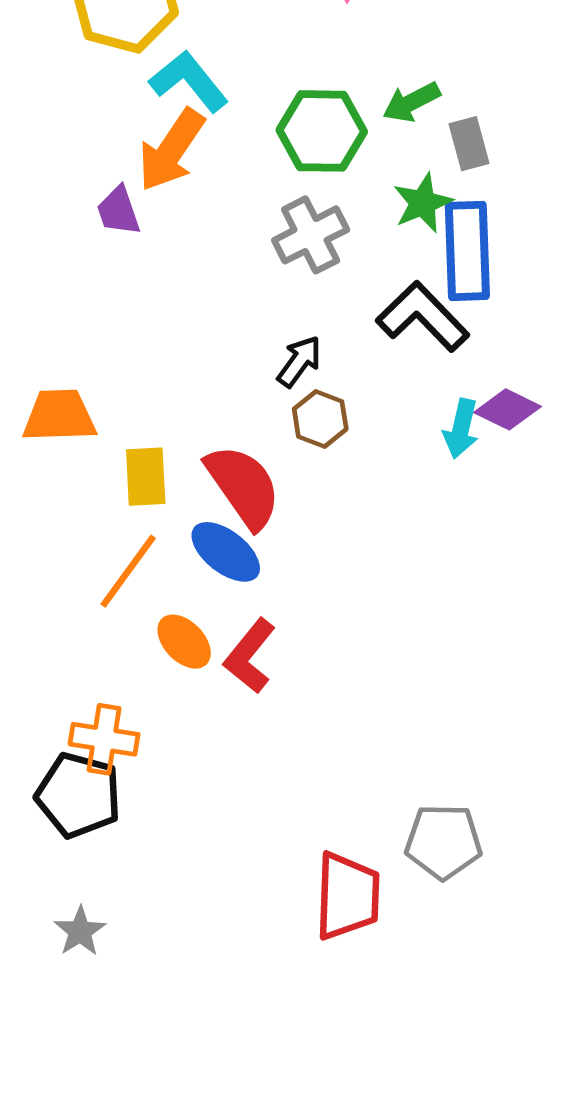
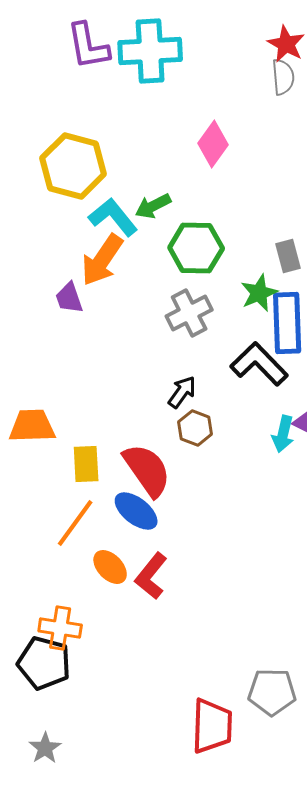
green arrow: (411, 102) -> (153, 206), moved

